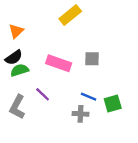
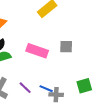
purple line: (43, 94) -> (25, 88), moved
blue line: (89, 97) -> (46, 89), moved

